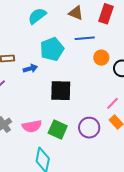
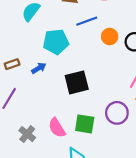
cyan pentagon: (52, 49) -> (56, 42), turned 30
pink semicircle: (32, 126) -> (57, 128), turned 84

